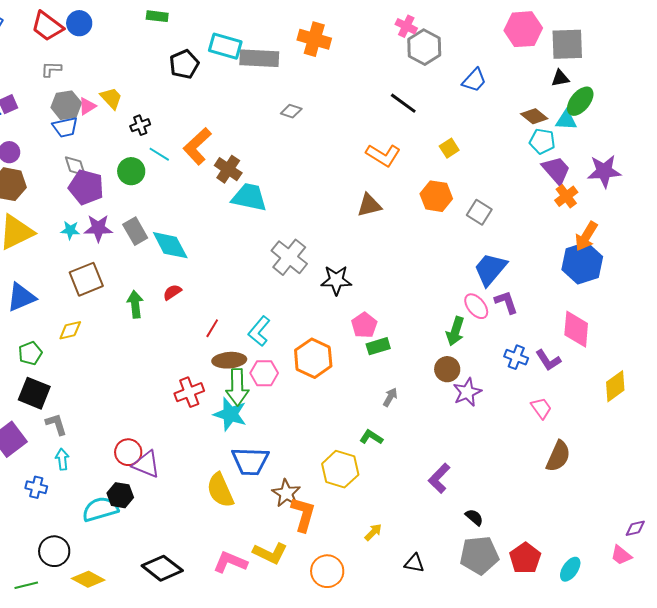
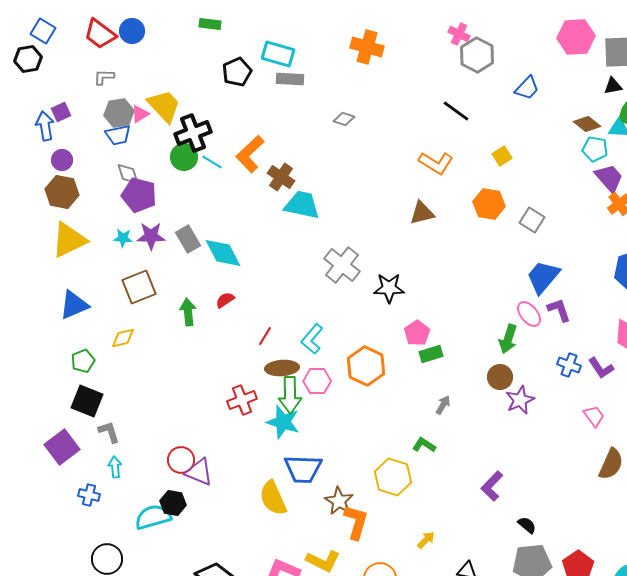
gray rectangle: (259, 58) -> (290, 79), moved, size x0.7
yellow trapezoid: (111, 98) -> (164, 106), size x1.5
black cross: (140, 125) -> (193, 133), size x1.8
green circle: (131, 171) -> (184, 157), moved

